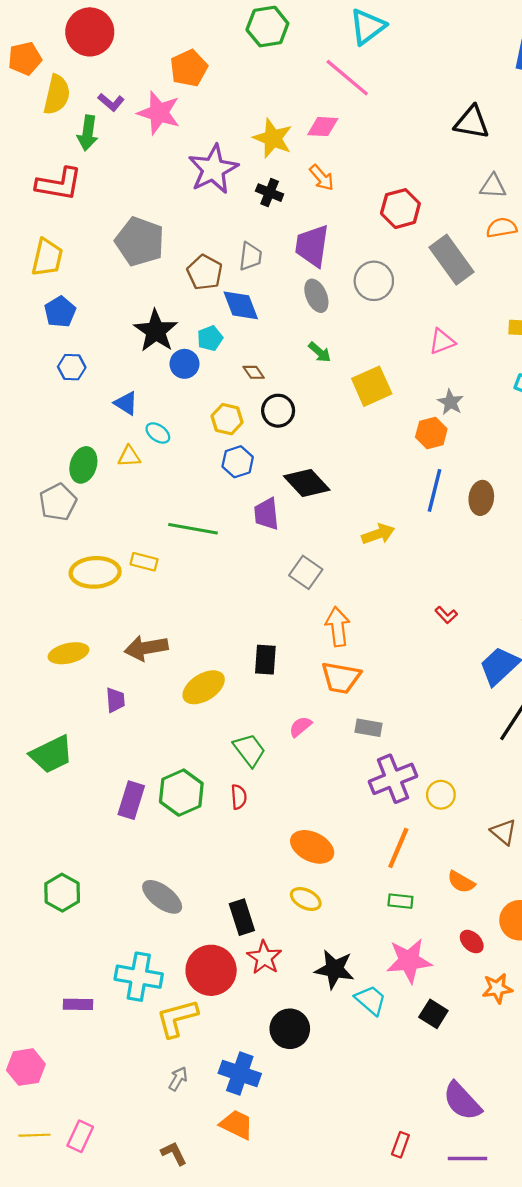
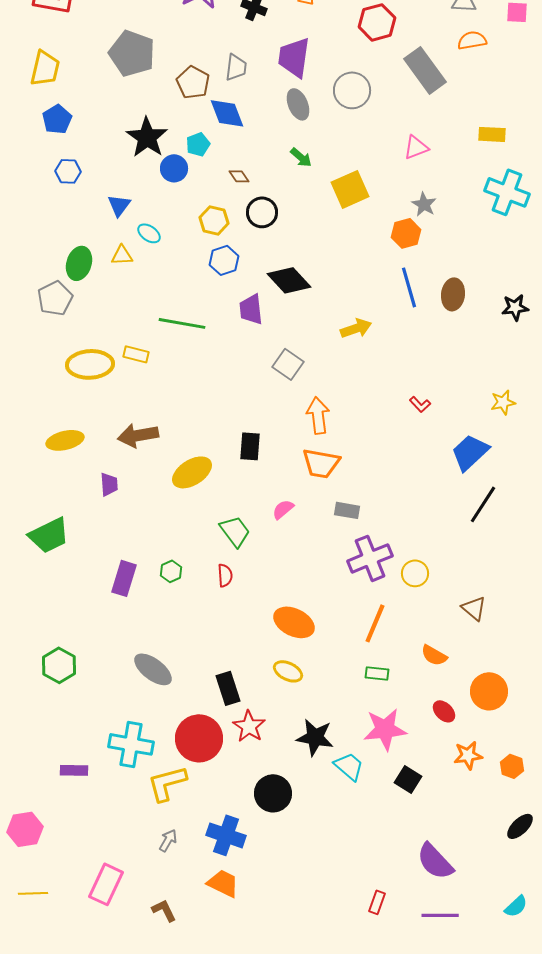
blue triangle: (126, 403) -> (119, 205), turned 35
blue line: (434, 490) -> (409, 287), turned -30
green hexagon: (181, 793) -> (171, 571), size x0.5
pink rectangle: (80, 1136) -> (106, 884), moved, size x1.4

